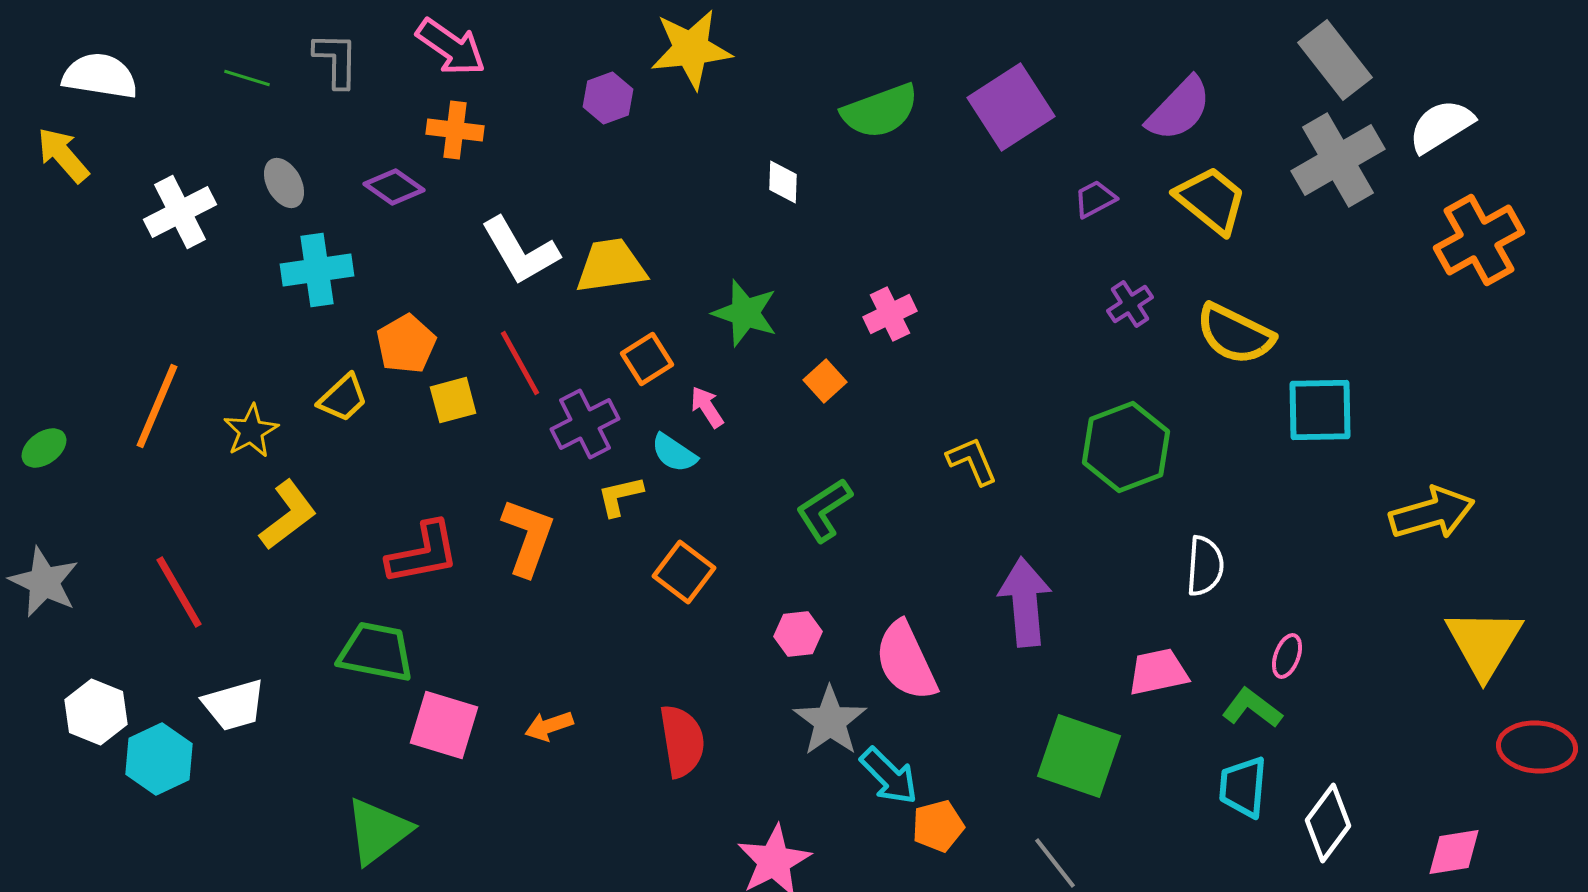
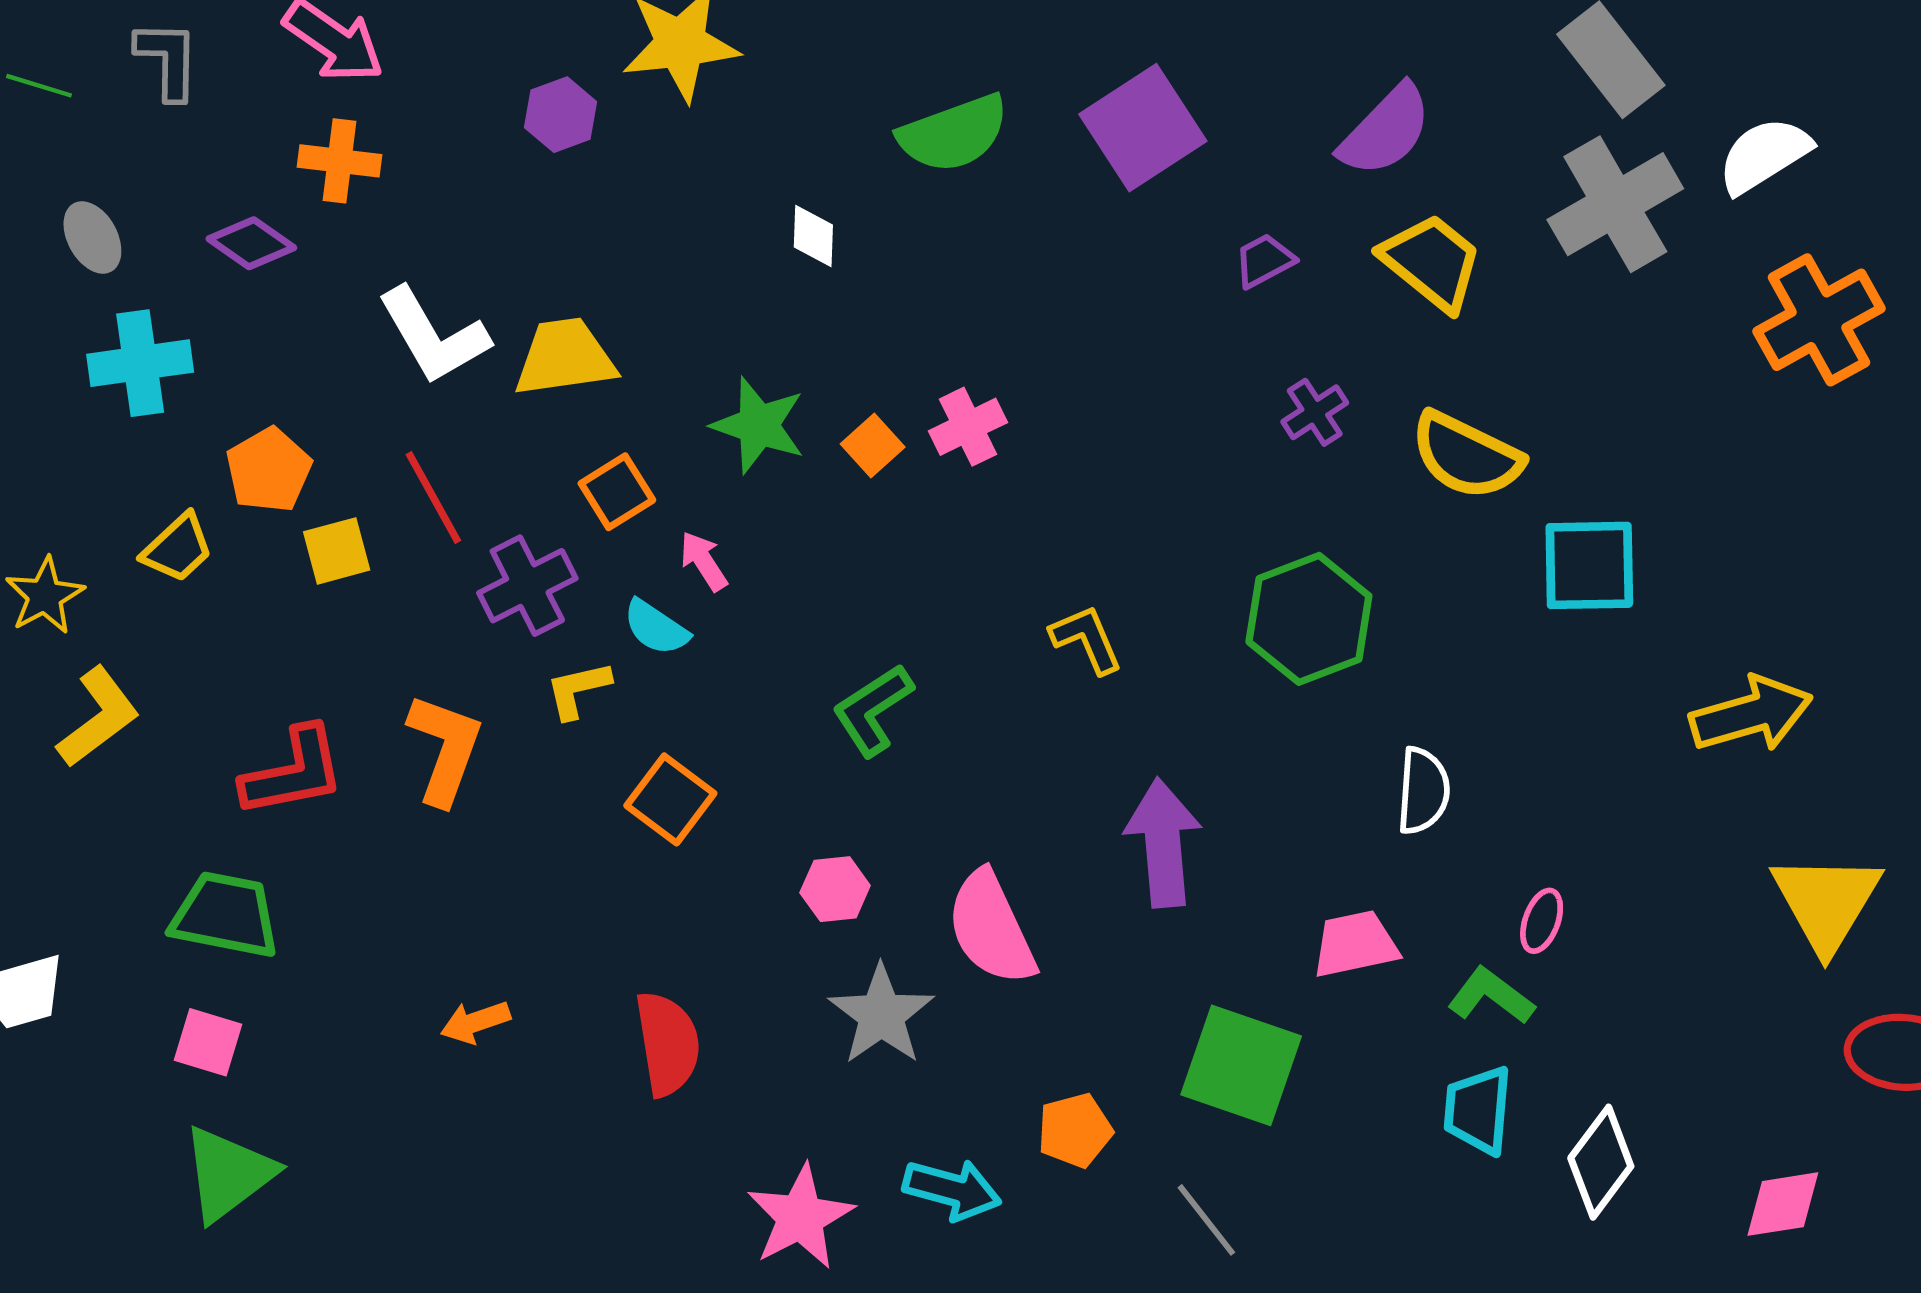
orange square: (825, 381) -> (873, 445), moved
pink square: (444, 725) -> (208, 1042), moved, size x0.7
cyan arrow: (889, 776) -> (952, 1190), moved, turned -30
orange pentagon: (938, 826) -> (1075, 1130), moved

